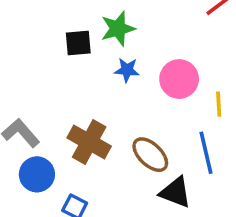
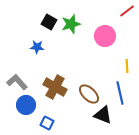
black square: (78, 43) -> (49, 22), moved, turned 35
blue star: (127, 70) -> (37, 47), moved
pink circle: (179, 79) -> (105, 36), moved

